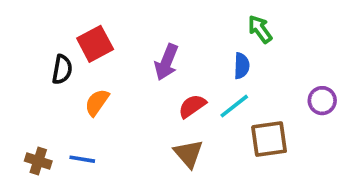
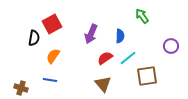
blue semicircle: (242, 66) -> (120, 36), moved
purple circle: (322, 101) -> (171, 46), moved
blue line: (82, 159) -> (50, 80), moved

